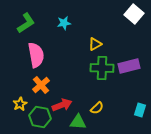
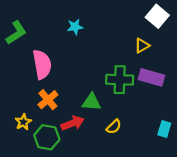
green L-shape: (26, 23) -> (16, 33), moved
yellow triangle: (95, 44) -> (142, 46), moved
purple rectangle: (129, 66) -> (151, 77), turned 30
green triangle: (78, 122) -> (91, 102), moved

